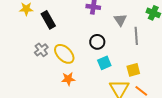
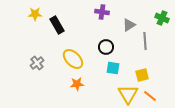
gray triangle: (120, 20) -> (129, 25), turned 32
gray cross: (41, 50) -> (37, 63), moved
cyan square: (104, 63) -> (113, 68), turned 32

